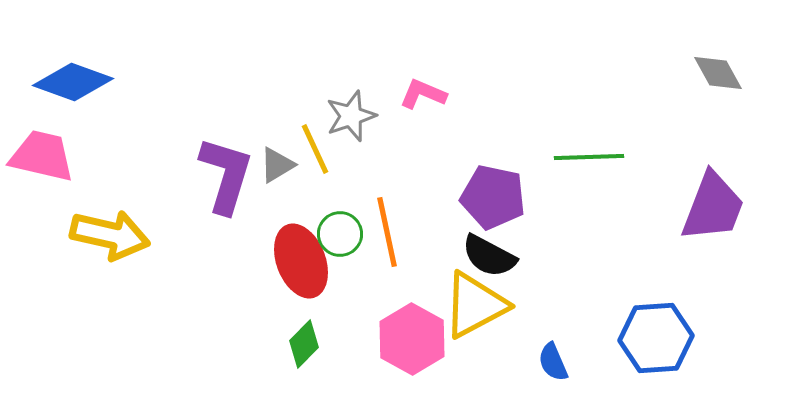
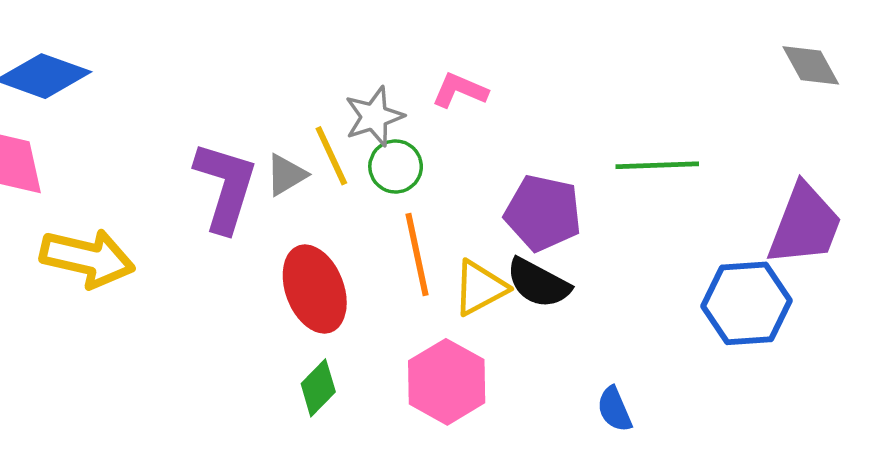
green circle: (340, 234) -> (396, 167), moved
yellow triangle: (475, 305) -> (480, 288), moved, size x0.7
blue hexagon: (656, 338) -> (746, 303), moved

